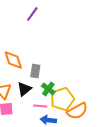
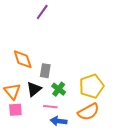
yellow pentagon: (62, 99) -> (92, 86), moved

